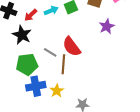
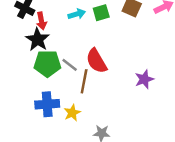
red arrow: (31, 15) -> (41, 21), moved, turned -64
purple star: (107, 26) -> (144, 79), moved
green pentagon: (27, 64) -> (47, 64), moved

